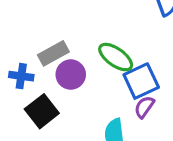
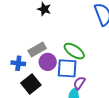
blue square: (141, 81) -> (67, 68), moved, turned 30
purple semicircle: (144, 107) -> (79, 83), moved

